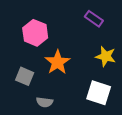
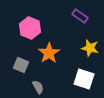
gray semicircle: (45, 102) -> (38, 87), turned -128

